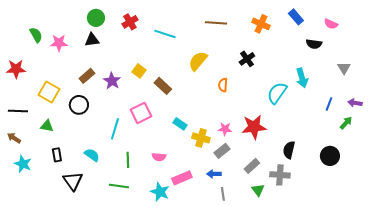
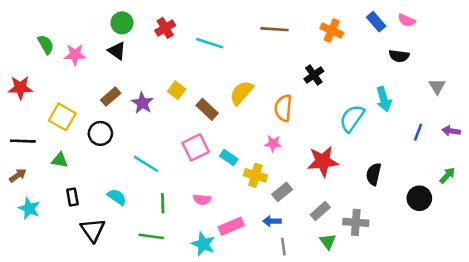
pink semicircle: (331, 24) -> (407, 20), moved
black triangle: (92, 40) -> (117, 51), turned 42
yellow semicircle: (198, 61) -> (241, 93), moved
orange semicircle: (223, 85) -> (283, 108), size x1.5
pink square: (141, 113) -> (196, 147), moved
green arrow: (346, 123) -> (447, 175), moved
cyan line: (115, 129) -> (146, 164), turned -75
pink star: (225, 129) -> (273, 144), moved
brown arrow: (14, 138) -> (18, 175), turned 112
black semicircle: (289, 150) -> (374, 174), moved

